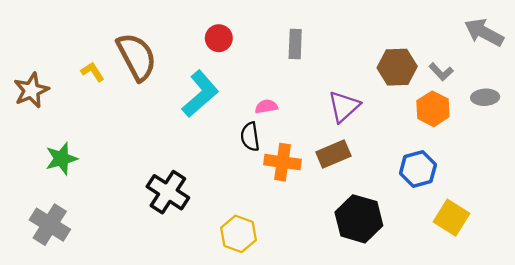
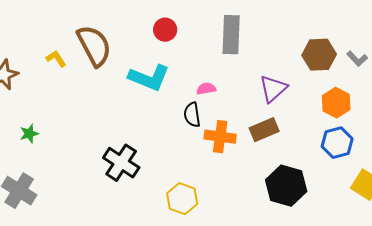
gray rectangle: (295, 44) -> (231, 35), size x1.5
cyan L-shape: (200, 94) -> (149, 78), turned 63
orange hexagon: (433, 109) -> (336, 103), moved
green star: (61, 159) -> (29, 134), size x0.7

